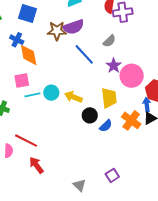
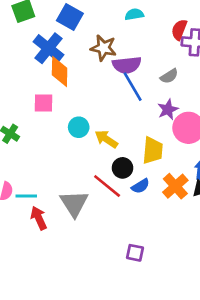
purple semicircle: (73, 27) -> (127, 65), moved
blue cross: (17, 40) -> (48, 48), size x1.6
cyan line: (32, 95) -> (26, 196), moved
red line: (26, 141) -> (107, 186), moved
purple square: (112, 175) -> (135, 253), turned 32
gray triangle: (79, 185) -> (74, 203), moved, size x1.6

